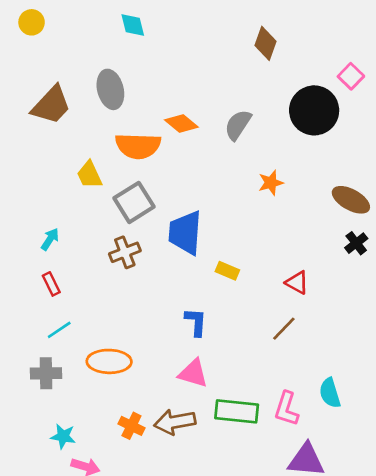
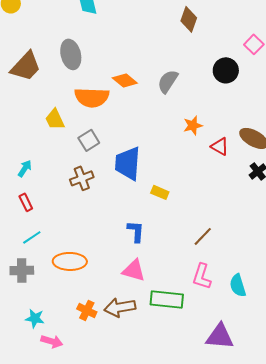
black circle: (314, 110) -> (226, 70), size x0.7
gray square: (134, 202) -> (89, 140), size x0.7
red triangle: (297, 283) -> (220, 146), moved
pink L-shape: (287, 409) -> (202, 276), moved

